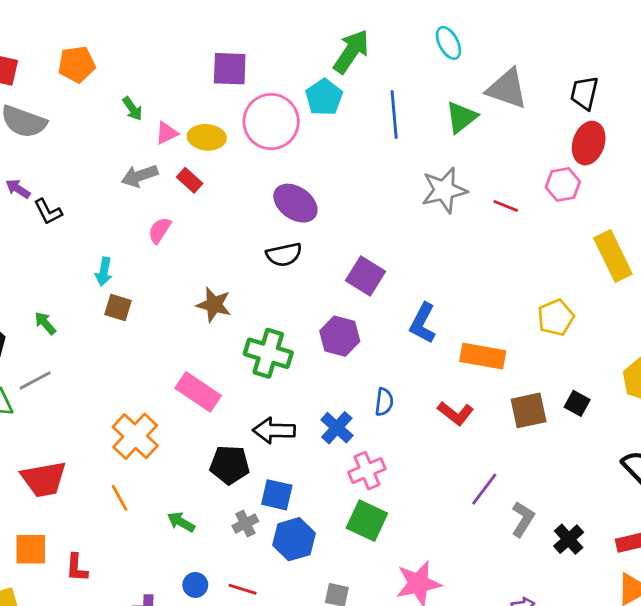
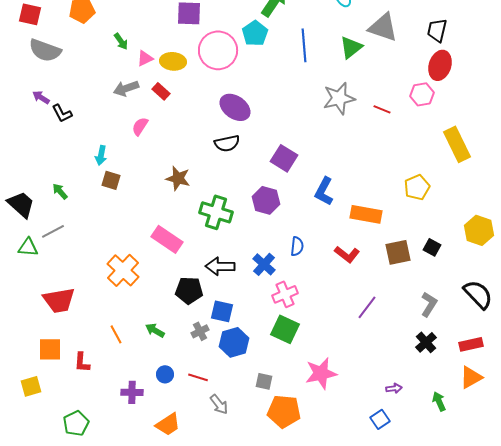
orange line: (120, 498) -> (116, 334), moved
gray L-shape: (523, 519) -> (429, 304), moved

